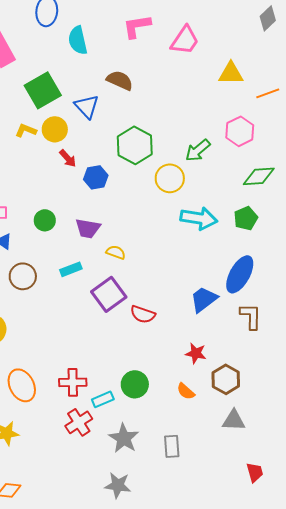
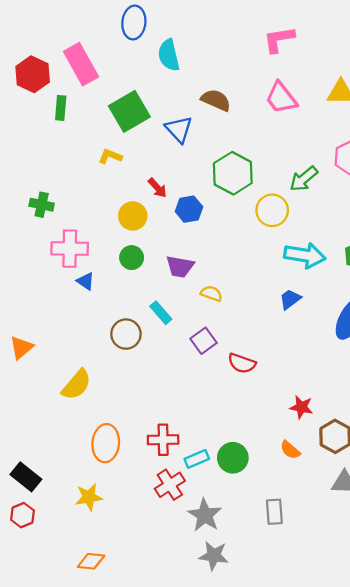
pink L-shape: (137, 26) -> (279, 39), moved
pink trapezoid: (185, 40) -> (281, 98), moved, turned 108
yellow circle: (55, 129) -> (133, 216), moved
cyan rectangle: (71, 269) -> (161, 313), turned 70
brown circle: (23, 276) -> (126, 334), moved
purple square: (109, 294) -> (204, 341), size x0.7
blue trapezoid: (204, 299) -> (290, 299), moved, size x0.7
green circle: (135, 384) -> (233, 458), moved
orange ellipse: (22, 385) -> (106, 443), turned 32
gray star: (124, 438) -> (205, 515), moved

